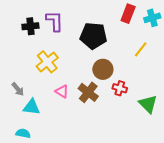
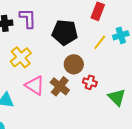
cyan cross: (152, 18) -> (121, 35), moved
yellow line: (141, 49) -> (100, 42), moved
pink triangle: (62, 91) -> (35, 85), size x1.5

